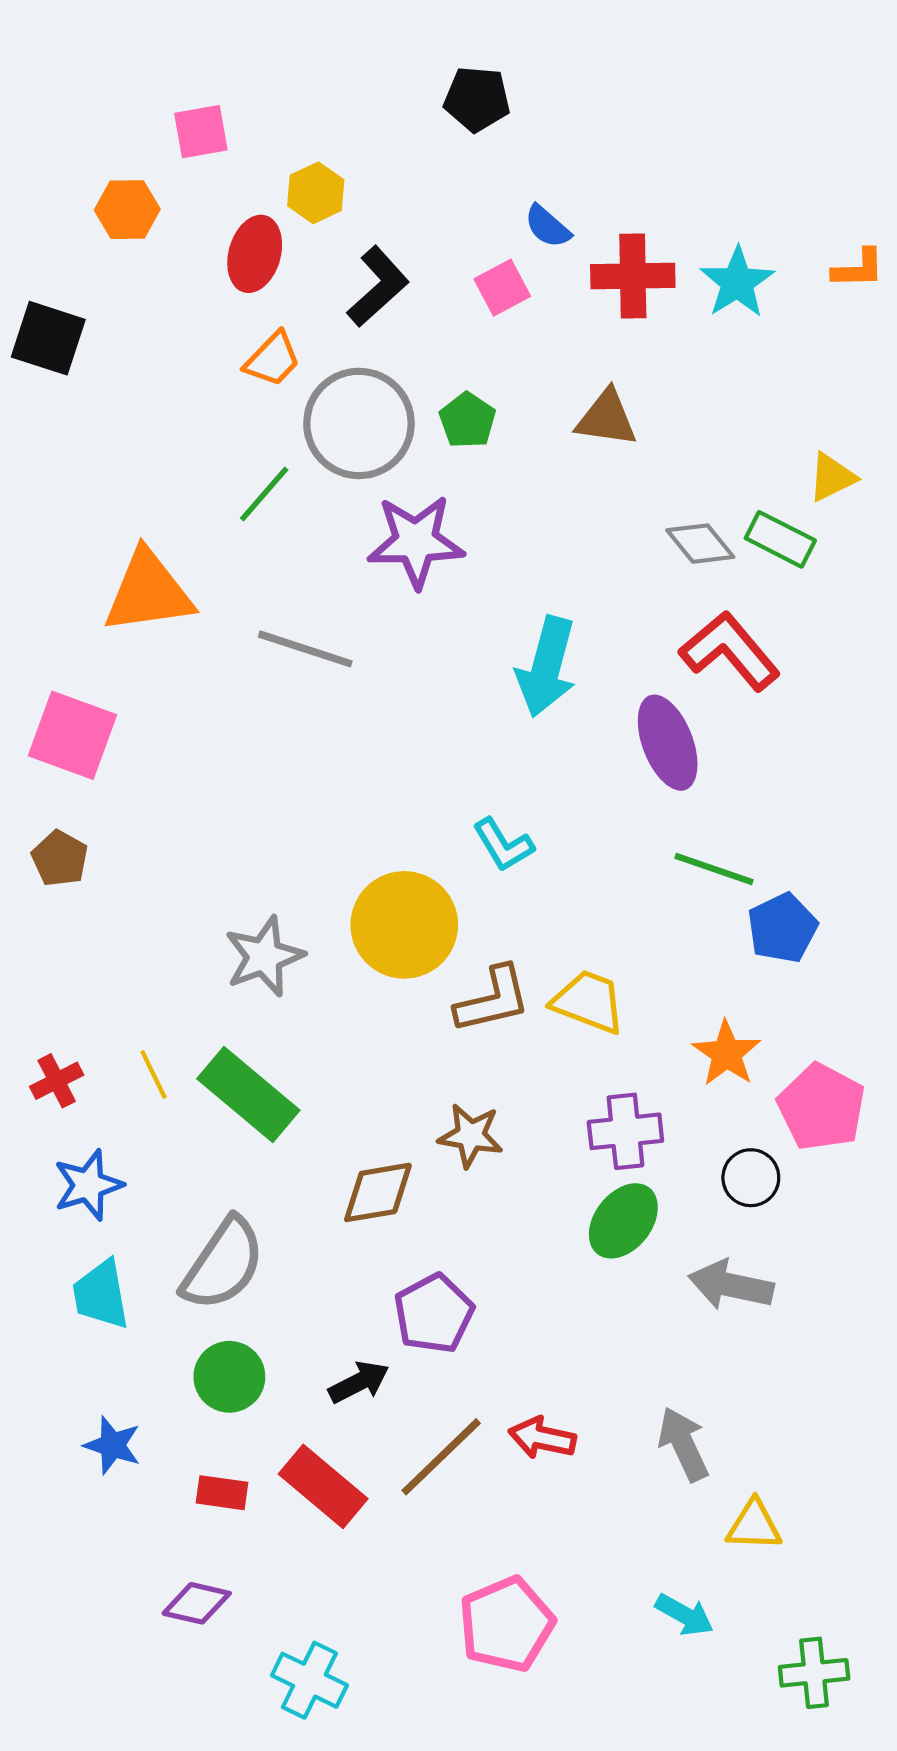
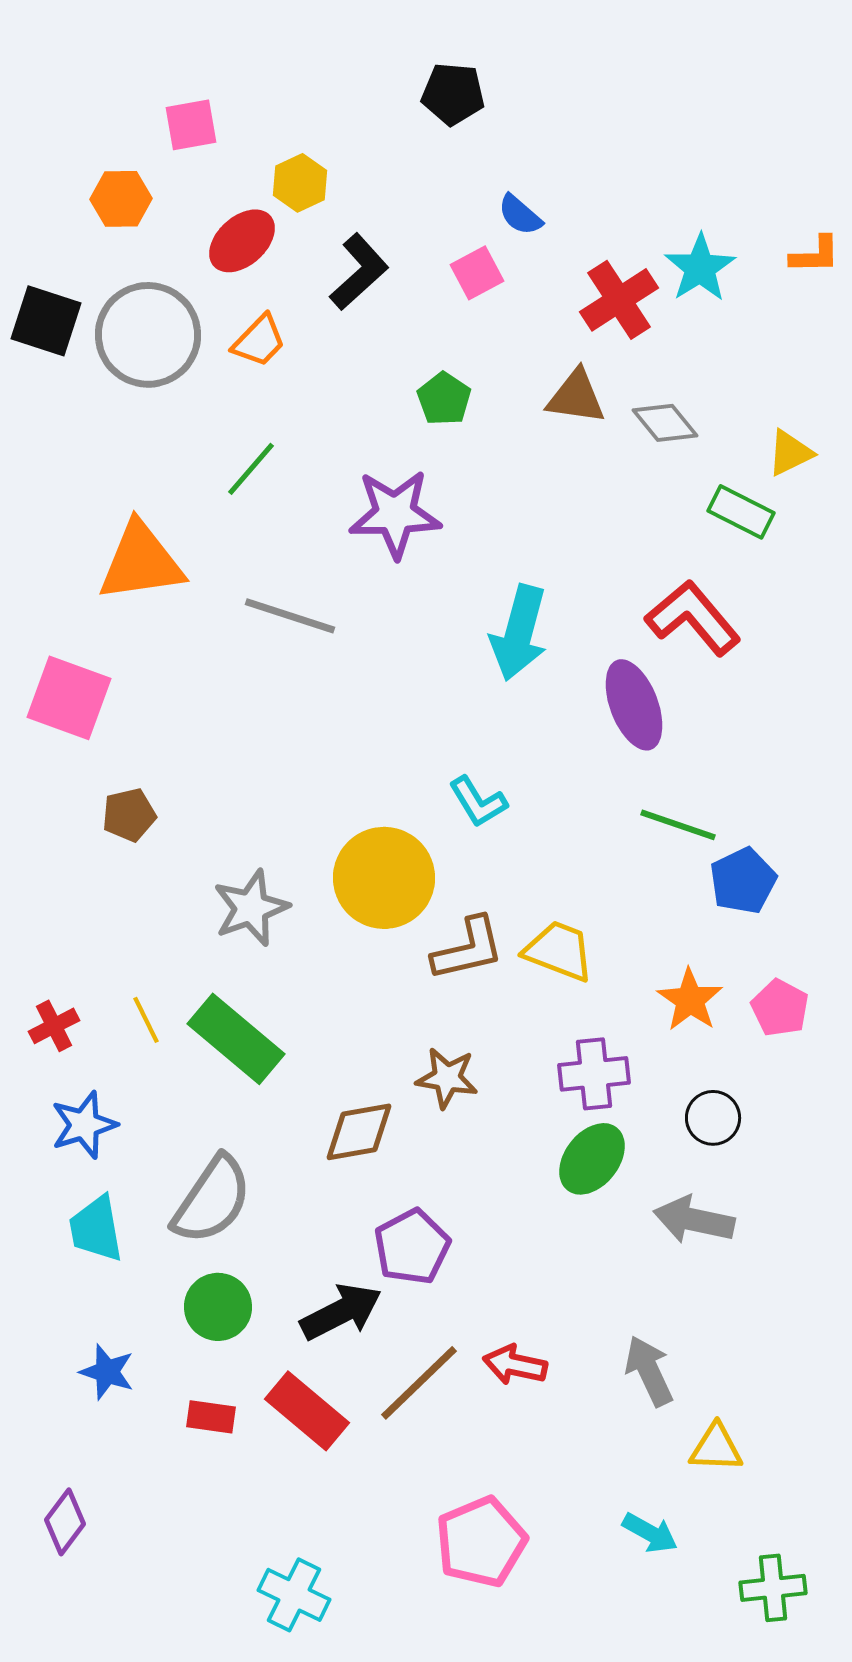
red ellipse: (255, 254) -> (242, 241), turned 32
red cross: (633, 276) -> (619, 300), moved, turned -32
gray circle: (359, 423) -> (148, 335), moved
gray diamond: (700, 544) -> (665, 423), moved
brown pentagon: (60, 859) -> (129, 815), moved, turned 30
pink pentagon: (821, 1107) -> (780, 1008), moved, size x0.7
black arrow: (359, 1382) -> (341, 1312), size x1.4
purple diamond: (197, 1603) -> (65, 1522), moved, turned -66

